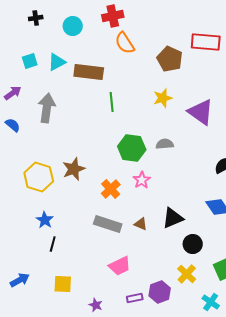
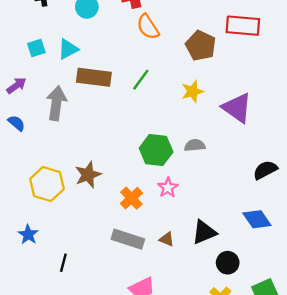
brown rectangle: (89, 72) -> (94, 77), moved
green line: (112, 102) -> (141, 80), moved, turned 42
blue star: (45, 220) -> (28, 235), moved

